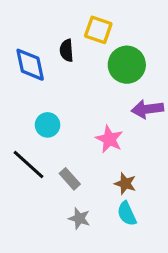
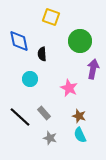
yellow square: (98, 30) -> (51, 17), moved
black semicircle: (67, 50) -> (42, 54), moved
purple arrow: (147, 109) -> (93, 69), turned 108
black line: (29, 165) -> (20, 117), moved

